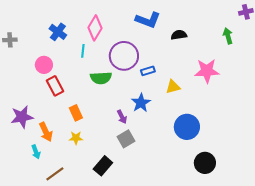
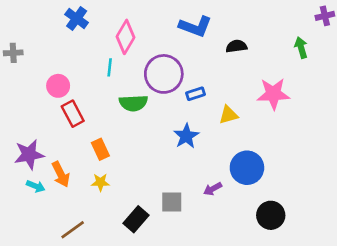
blue cross: (58, 32) -> (77, 18), moved
purple arrow: (122, 117) -> (213, 189), moved, turned 88
gray square: (126, 139) -> (172, 202), moved, turned 30
cyan arrow: (36, 152) -> (36, 186), moved, turned -48

